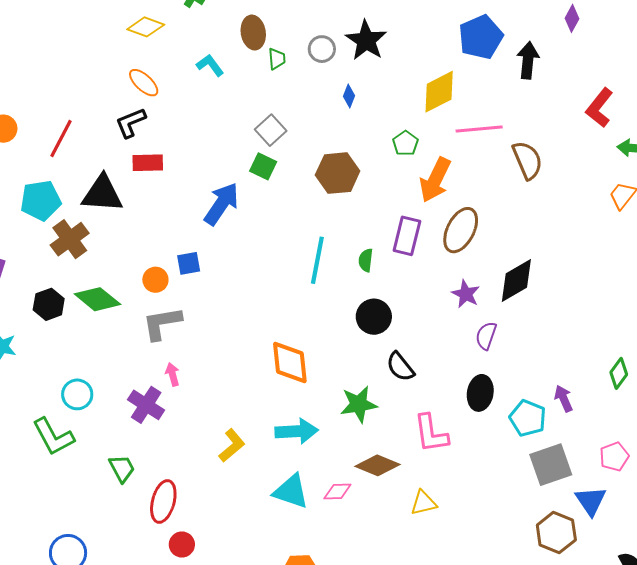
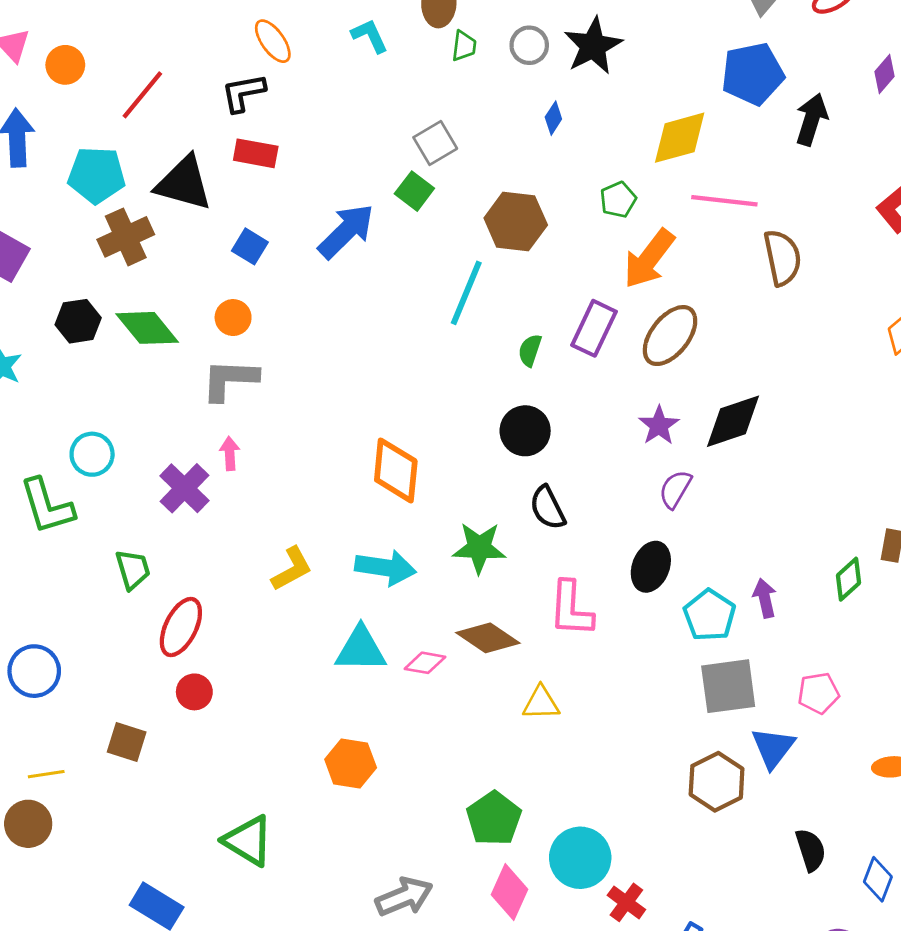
cyan line: (317, 260) -> (466, 293), moved
blue square: (189, 263) -> (250, 246), moved, turned 30
cyan triangle: (291, 491) -> (361, 649), turned -30

